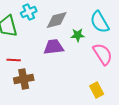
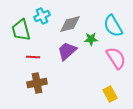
purple trapezoid: (54, 47) -> (67, 51), turned -35
red line: (14, 60) -> (33, 57), moved

